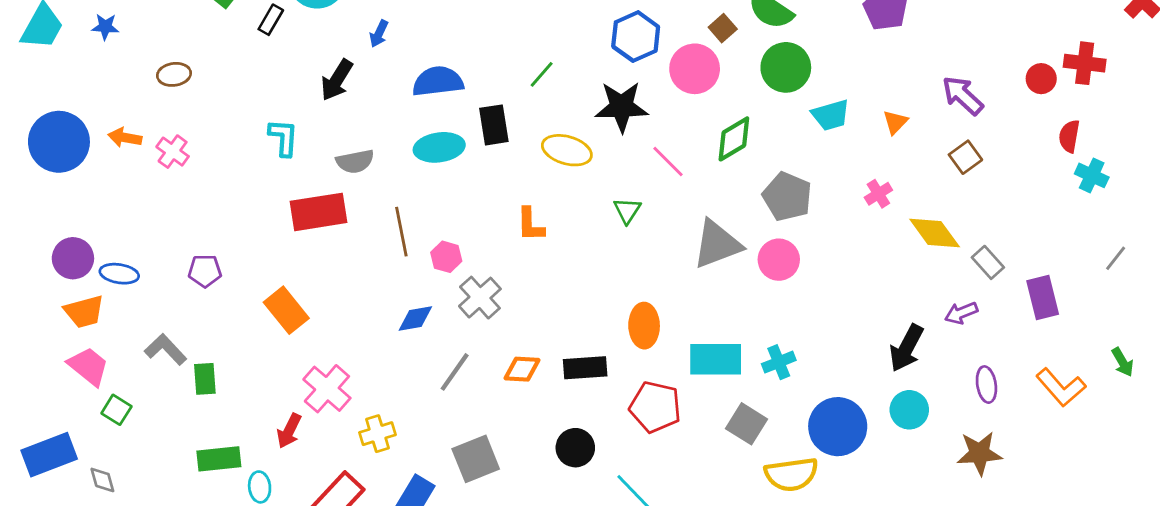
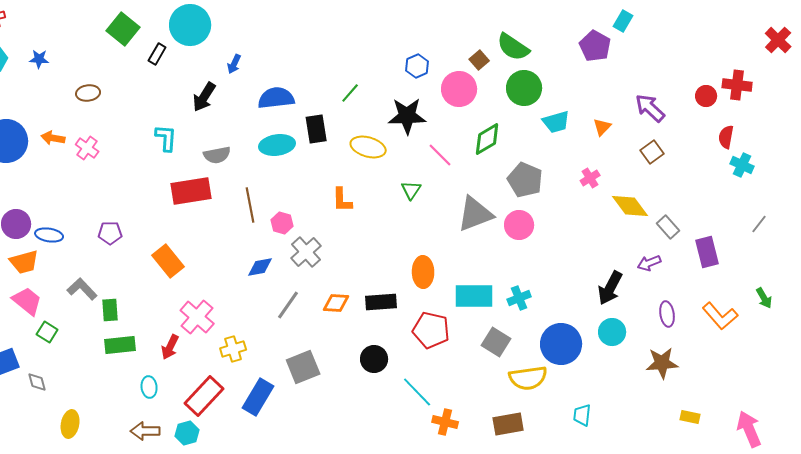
blue hexagon: (636, 37) -> (417, 66), size x0.7
green rectangle: (219, 459) -> (120, 345), moved

